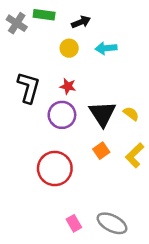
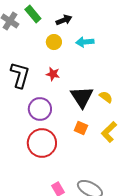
green rectangle: (44, 15) -> (33, 14), turned 42
purple circle: (62, 115) -> (40, 109), moved
orange square: (101, 151) -> (81, 128), turned -32

